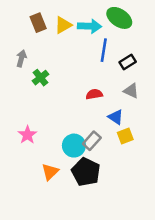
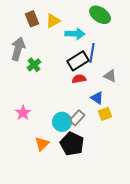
cyan arrow: (89, 26) -> (75, 34), moved
blue line: (104, 50) -> (92, 53), moved
gray arrow: (21, 58) -> (18, 49), size x1.6
black rectangle: (128, 62) -> (78, 61), moved, size x1.5

